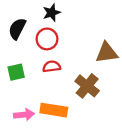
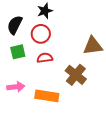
green square: (16, 72) -> (18, 52), moved
pink arrow: (24, 115) -> (16, 87), moved

